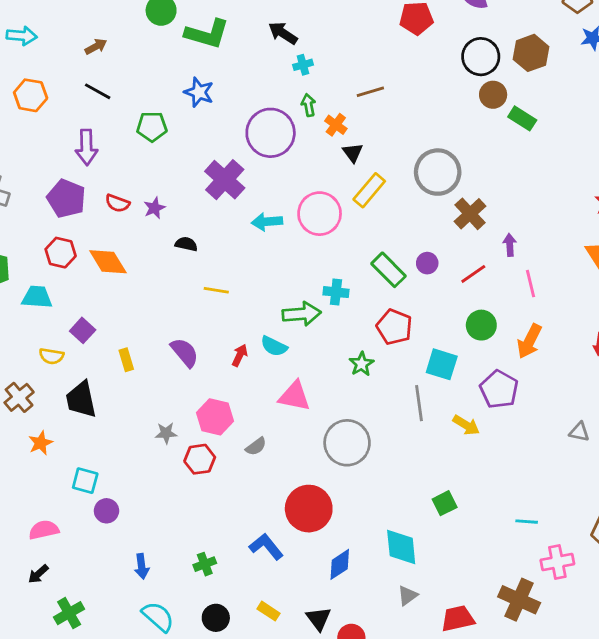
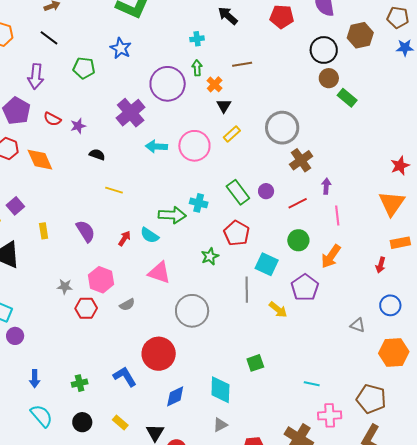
black arrow: (283, 33) -> (228, 16), moved
brown hexagon: (531, 53) -> (360, 35), moved
yellow rectangle: (369, 190) -> (232, 134), size x0.7

